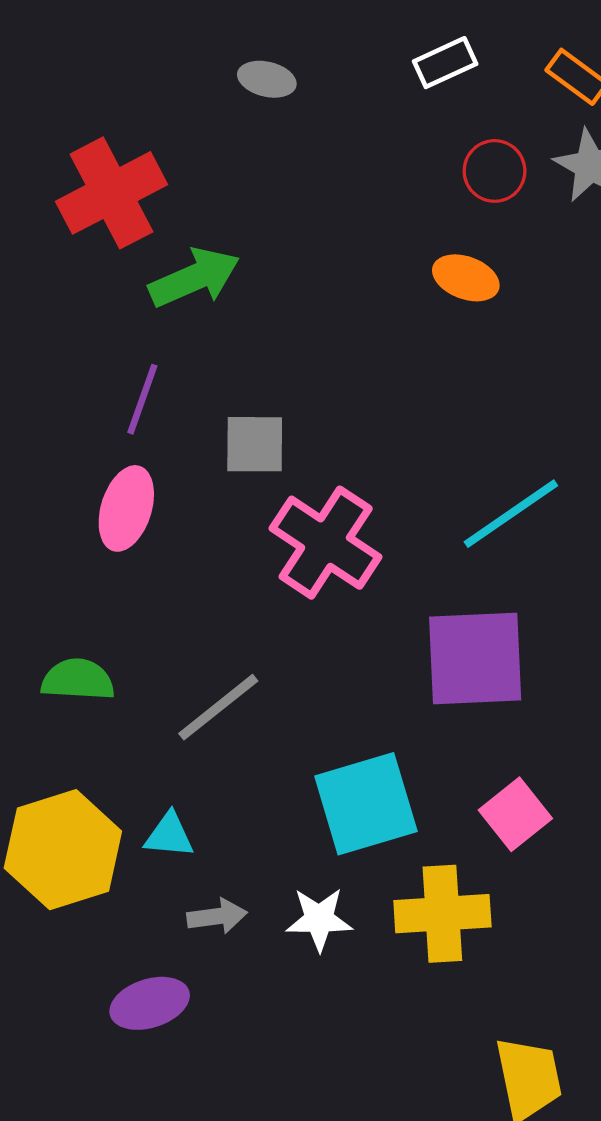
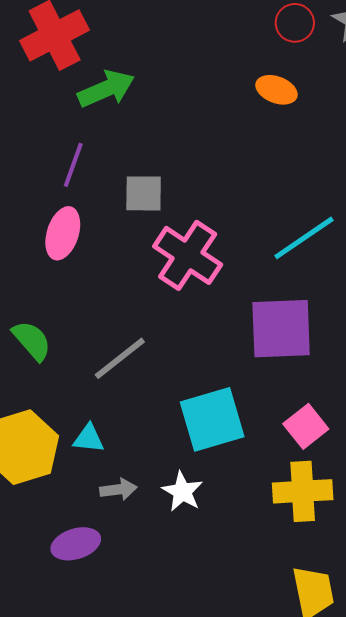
green semicircle: (78, 680) -> (32, 341), turned 45
yellow cross: (442, 914) -> (303, 491), moved
white star: (319, 919) -> (182, 492), turned 30

